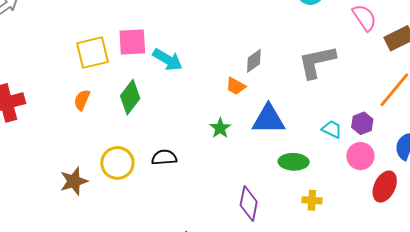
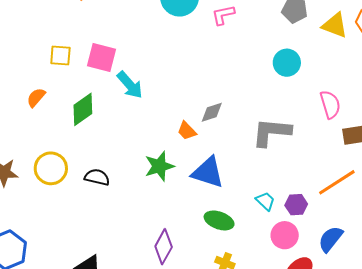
yellow square: (92, 53) -> (60, 56), size x0.7
green star: (220, 128) -> (159, 166), size x1.4

